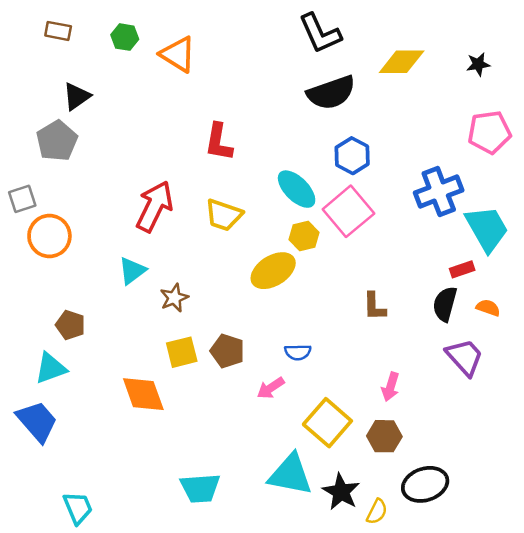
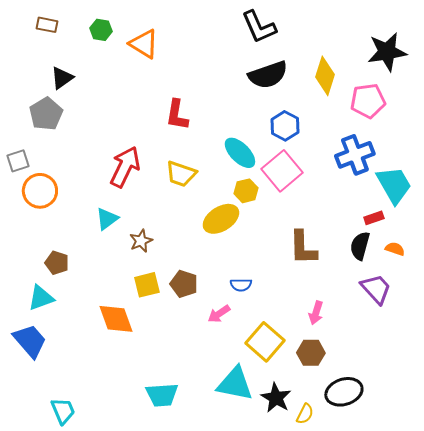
yellow diamond: (402, 62) -> (325, 76), moved, turned -72
black star: (478, 64) -> (387, 52), size x2.0
pink pentagon: (489, 132) -> (368, 101), moved
brown L-shape: (374, 306) -> (303, 248), size x1.5

